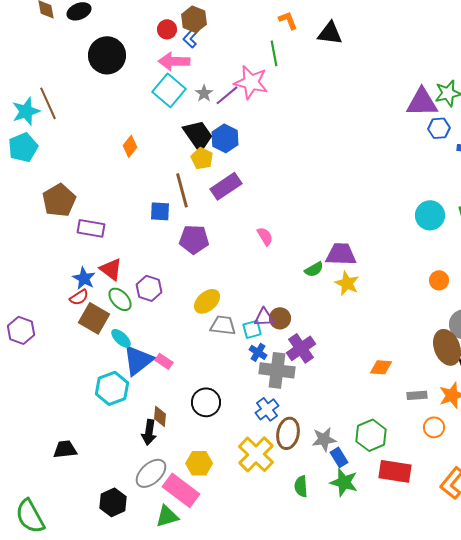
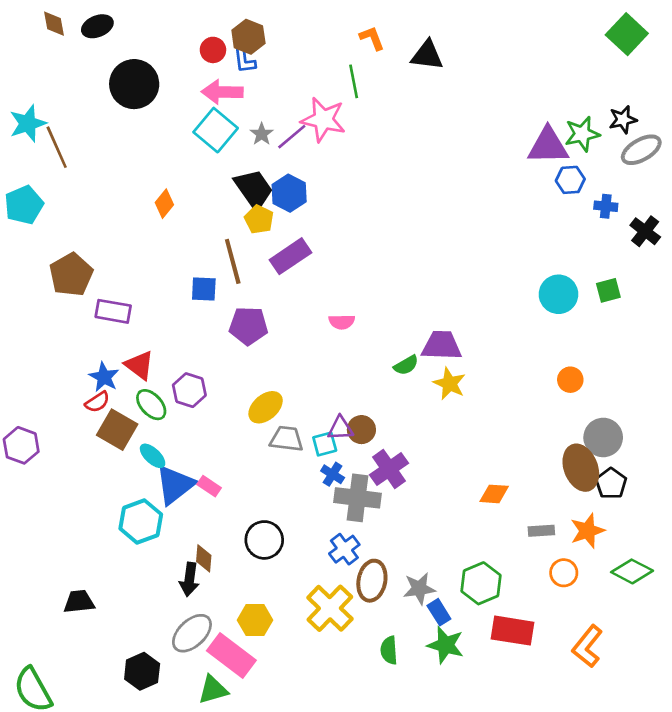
blue L-shape: (191, 37) -> (245, 60), turned -50
cyan star: (26, 111) -> (28, 123), moved
pink semicircle: (265, 236) -> (342, 322), turned 120

